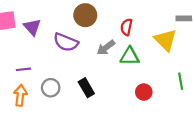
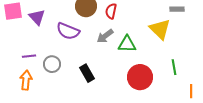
red semicircle: (126, 27) -> (111, 11), moved
gray circle: (51, 88) -> (52, 64), moved
red circle: (144, 92) -> (140, 77), size x1.6

